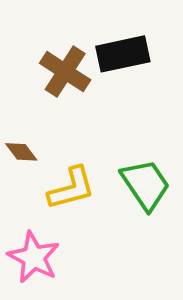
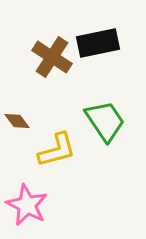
green trapezoid: (145, 185) -> (105, 121), moved

